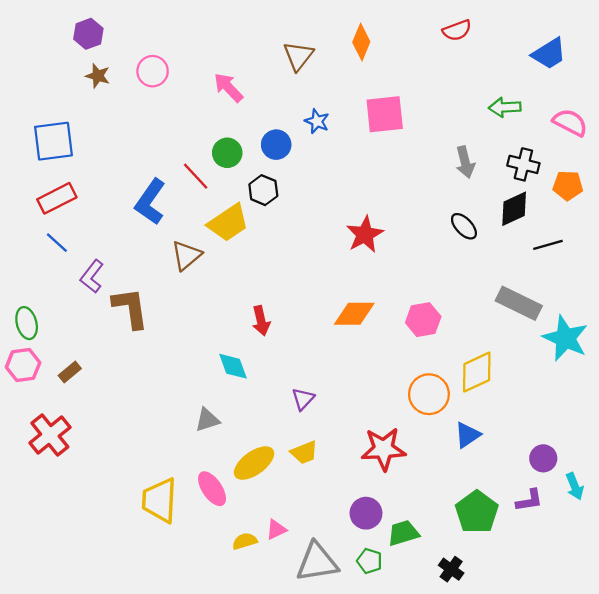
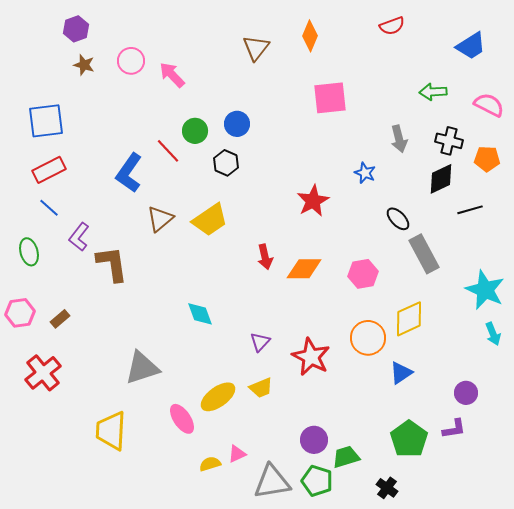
pink arrow: (228, 87) -> (172, 75), moved
blue star: (317, 121) -> (365, 173), moved
yellow trapezoid: (228, 223) -> (210, 220), moved
black ellipse: (464, 226) -> (398, 219), moved
gray rectangle: (519, 303) -> (424, 254), moved, turned 36
red arrow: (261, 321) -> (265, 257), moved
green ellipse: (27, 323) -> (29, 252), moved
gray triangle: (207, 420) -> (142, 368), moved, size x1.6
red star: (383, 449) -> (311, 357), moved, turned 30
cyan arrow: (575, 486) -> (493, 334), moved
yellow trapezoid: (160, 500) -> (111, 431), moved
green pentagon: (369, 561) -> (317, 481), size x1.4

